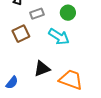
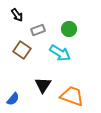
brown square: (21, 34) -> (22, 50), turned -30
black triangle: (42, 69) -> (43, 85), turned -36

